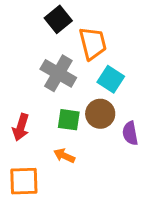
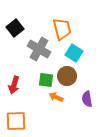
black square: (58, 19) -> (15, 28), moved
purple semicircle: (130, 133) -> (87, 99), moved
orange arrow: (64, 156) -> (56, 97), moved

